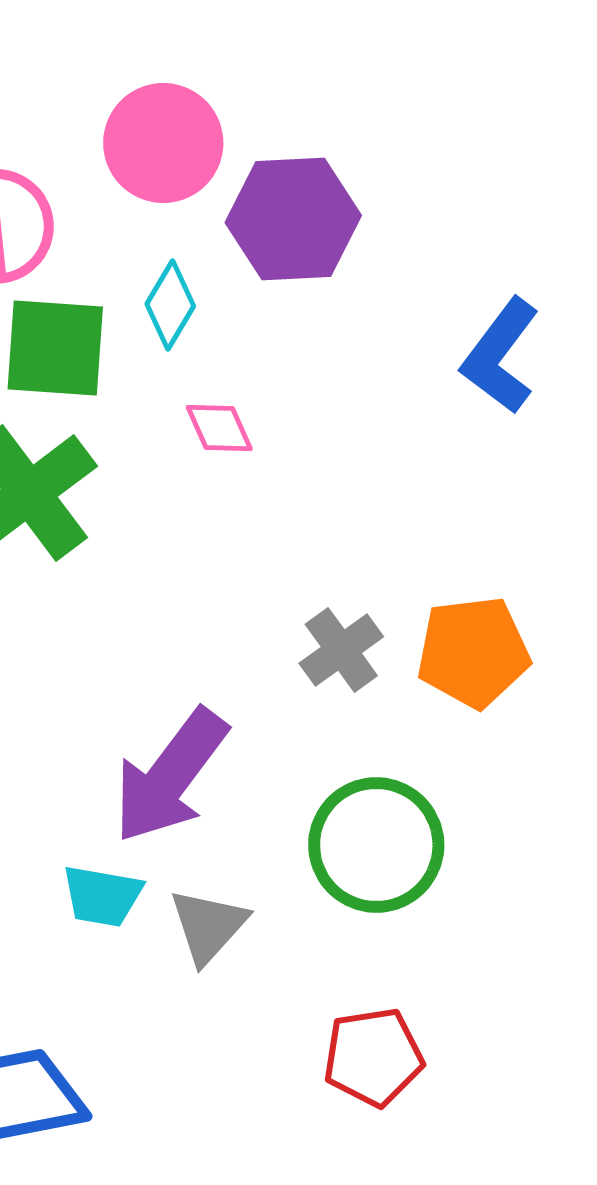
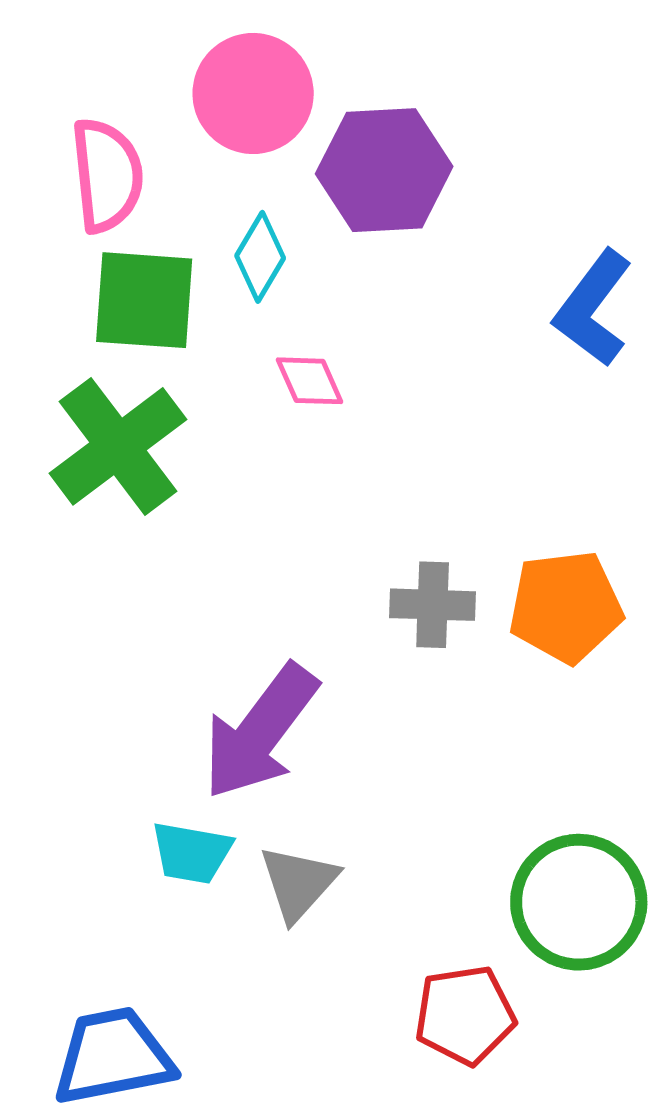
gray cross: (341, 650) -> (433, 605), turned 38
green circle: (376, 845) -> (579, 902), moved

